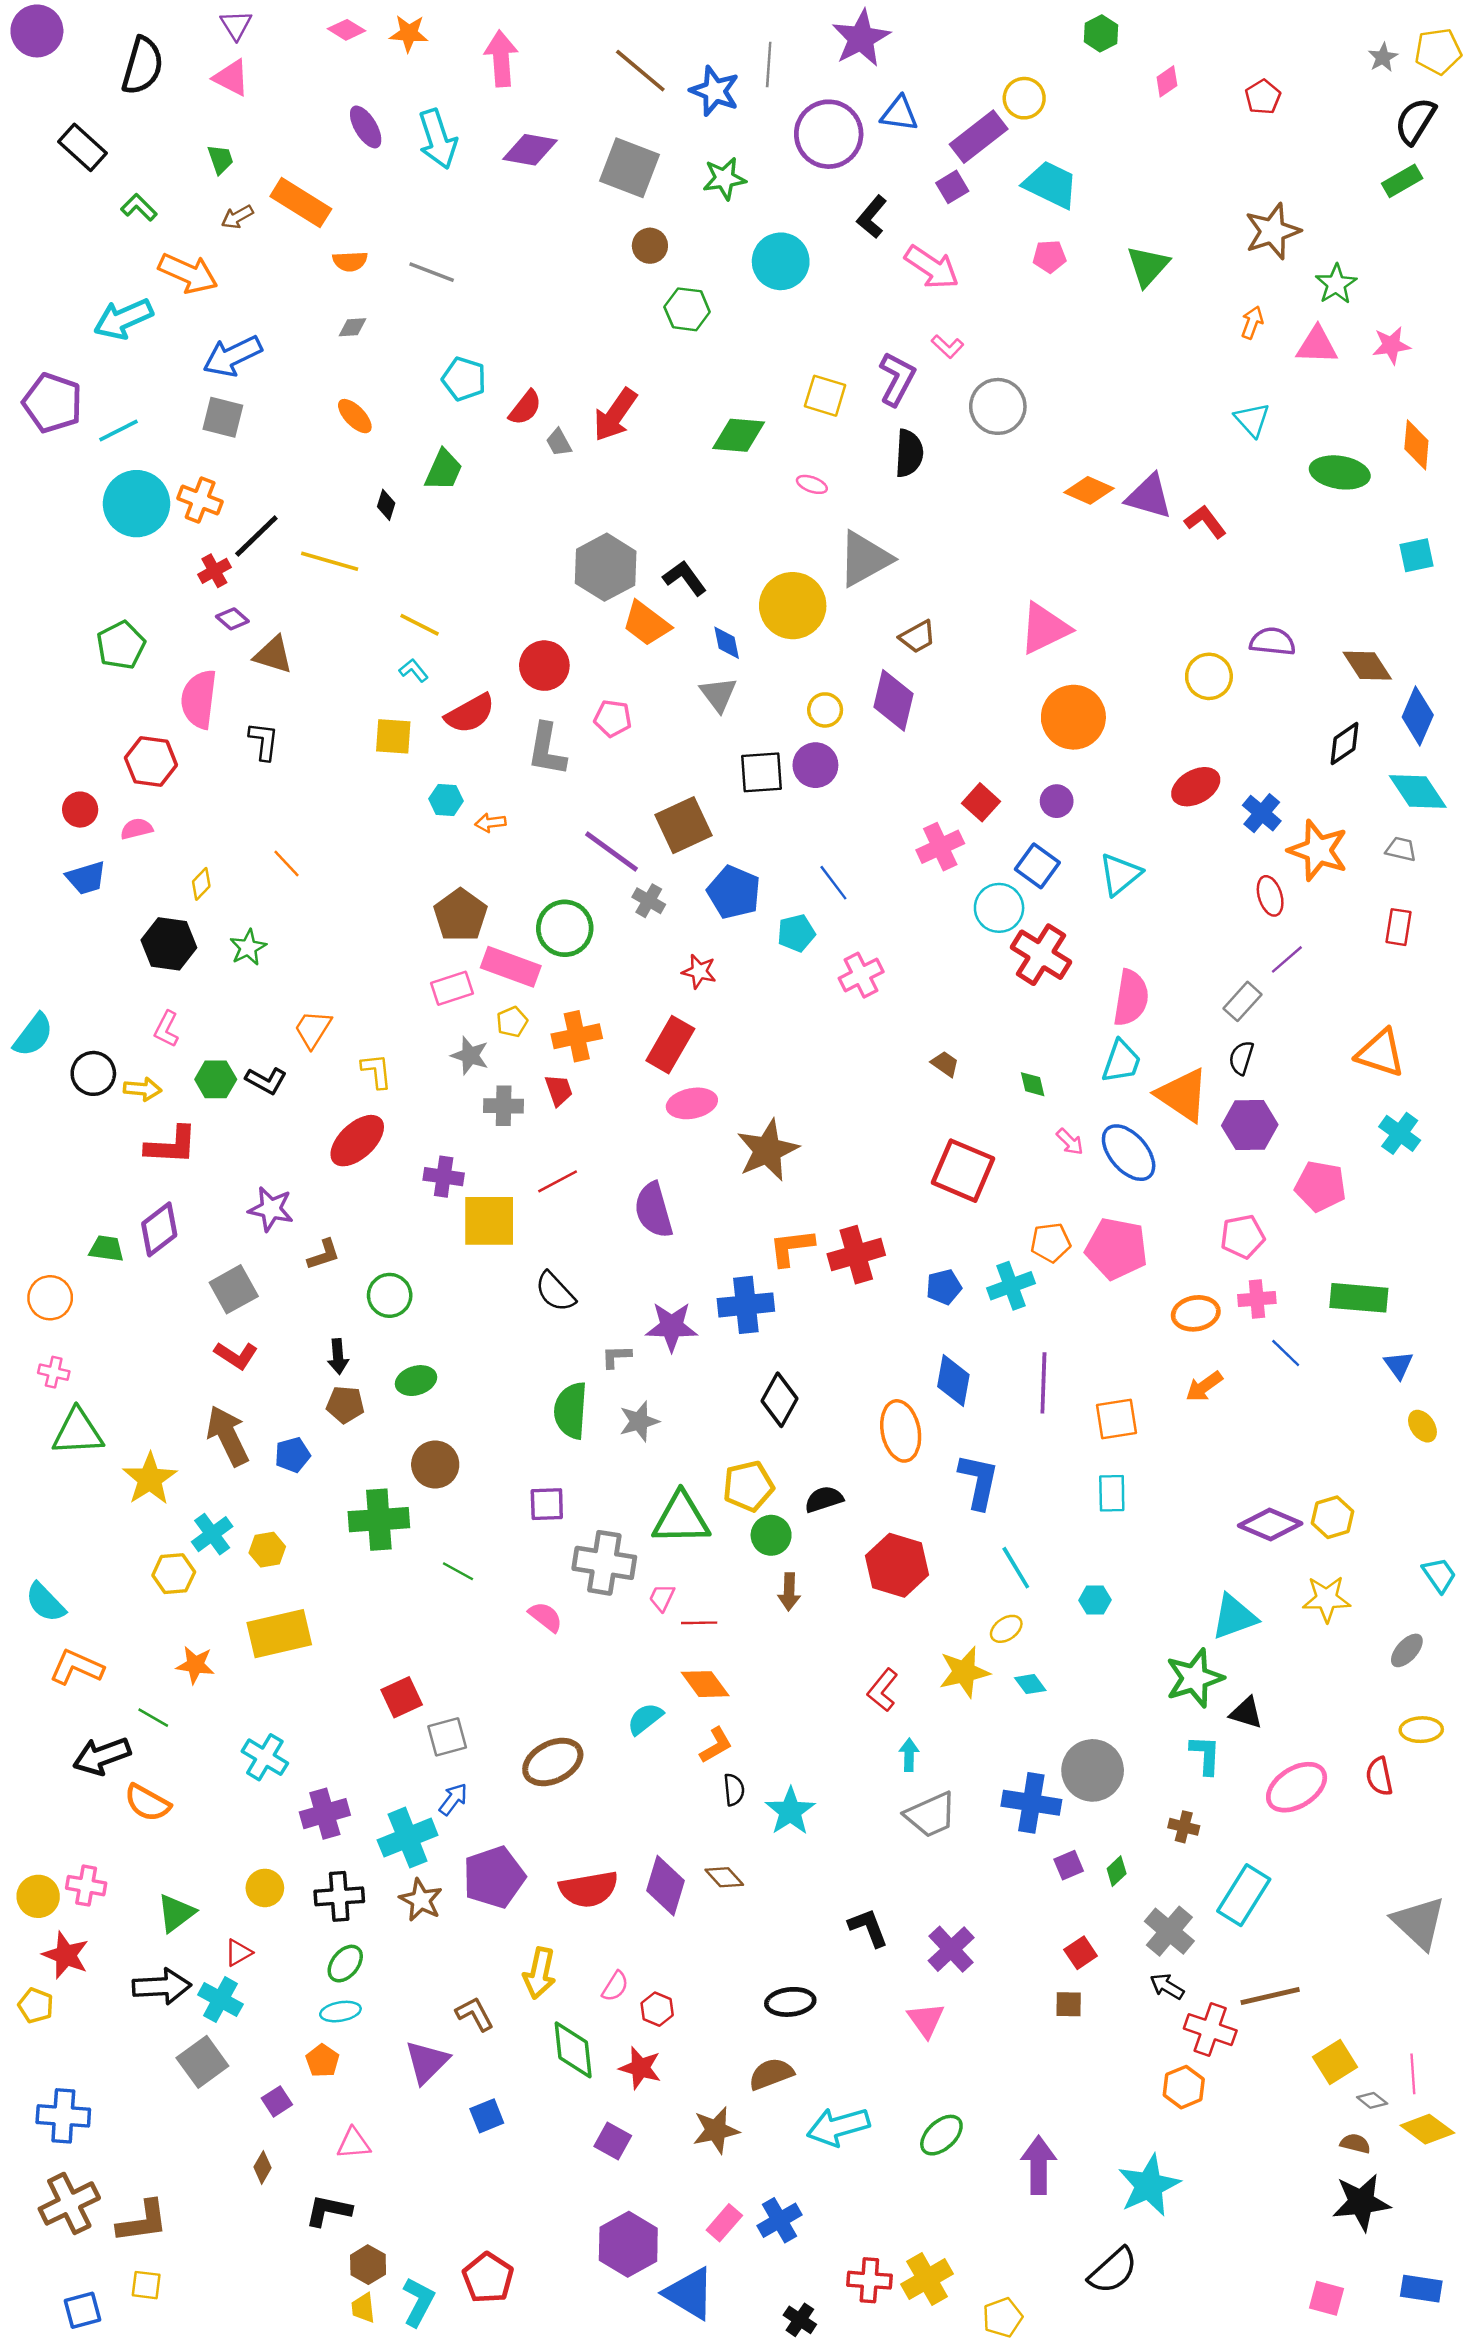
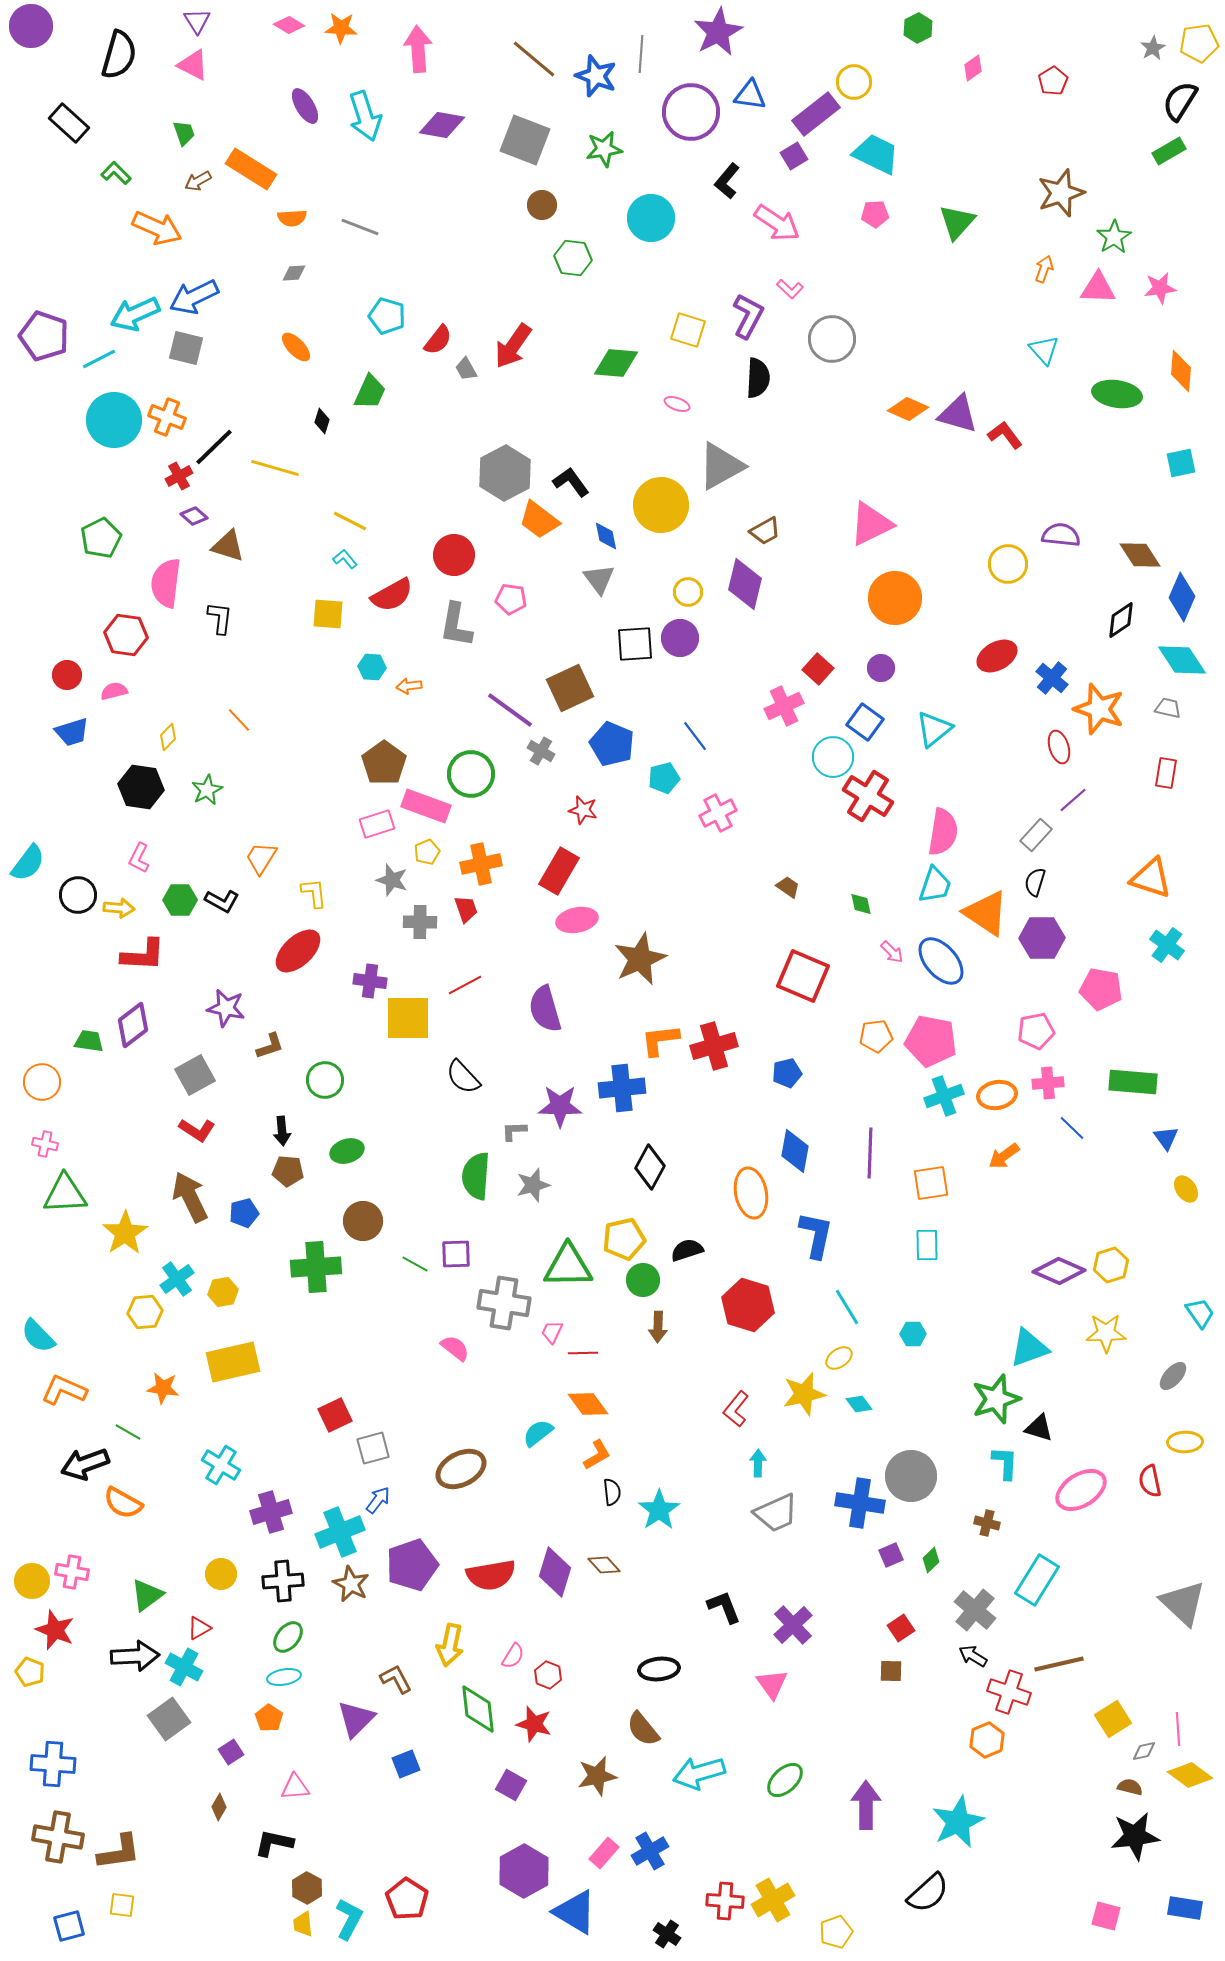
cyan arrow: (123, 319) -> (135, 314), moved
cyan cross: (1011, 1286) -> (944, 1096), moved
green line: (458, 1571) -> (415, 1264), moved
brown semicircle: (771, 2074) -> (643, 1729), turned -108
gray diamond: (1372, 2100) -> (1144, 1751), turned -50
brown cross: (69, 2203) -> (58, 1837), turned 36

